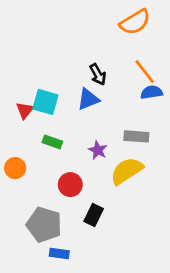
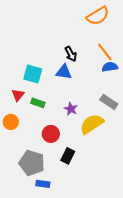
blue triangle: (88, 99) -> (64, 72), turned 30
red triangle: (25, 110) -> (18, 95), moved
gray rectangle: (136, 136) -> (109, 102), moved, turned 30

